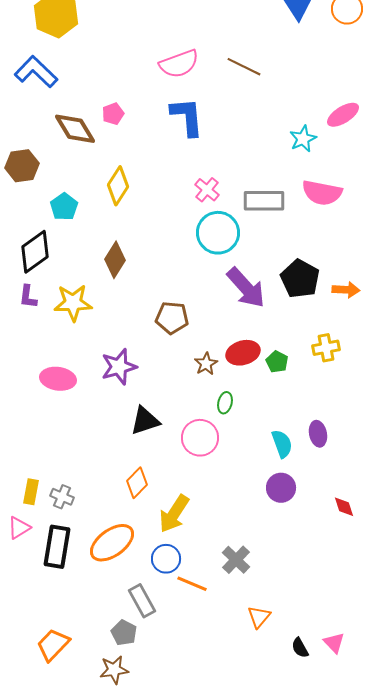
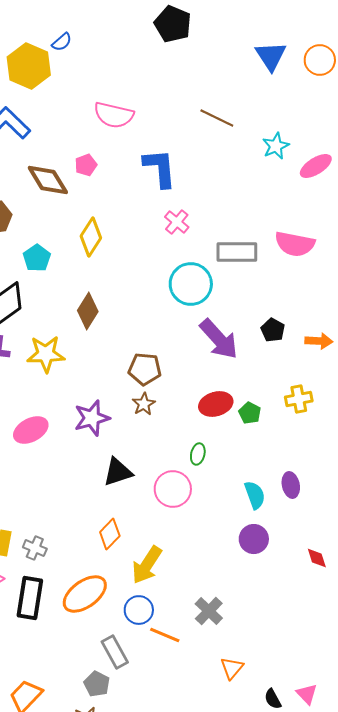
pink semicircle: (179, 64) -> (114, 115), moved, turned 33
cyan star: (303, 139) -> (276, 146), moved
pink cross: (207, 190) -> (177, 222), moved
black pentagon: (300, 279) -> (273, 330), size x0.6
brown star: (206, 364) -> (144, 404), moved
pink ellipse: (58, 379) -> (31, 430), turned -36

